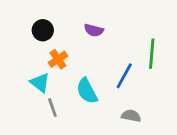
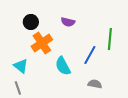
orange cross: (58, 59) -> (42, 43), size x1.5
cyan triangle: (40, 83) -> (21, 66), moved
gray line: (52, 108) -> (18, 88), moved

